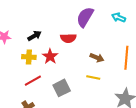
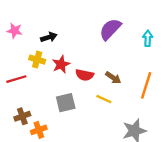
cyan arrow: (119, 17) -> (148, 38), turned 56
red semicircle: (68, 38) -> (85, 75), moved
red line: (33, 81) -> (16, 79), moved

